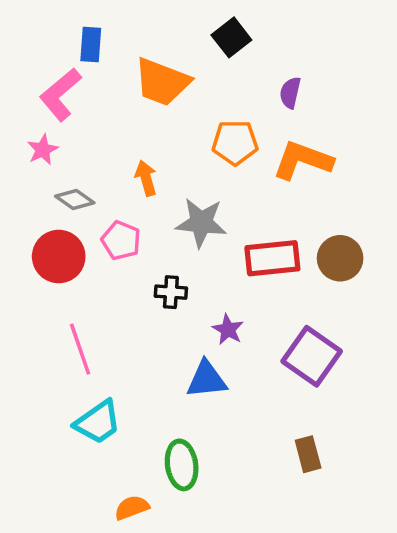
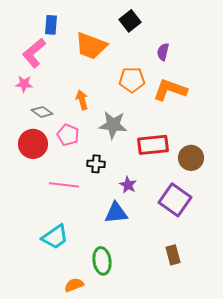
pink star: (43, 150) -> (24, 84), turned 30
brown circle: (340, 258) -> (191, 158), moved
pink line: (80, 349) -> (64, 185), moved, turned -64

